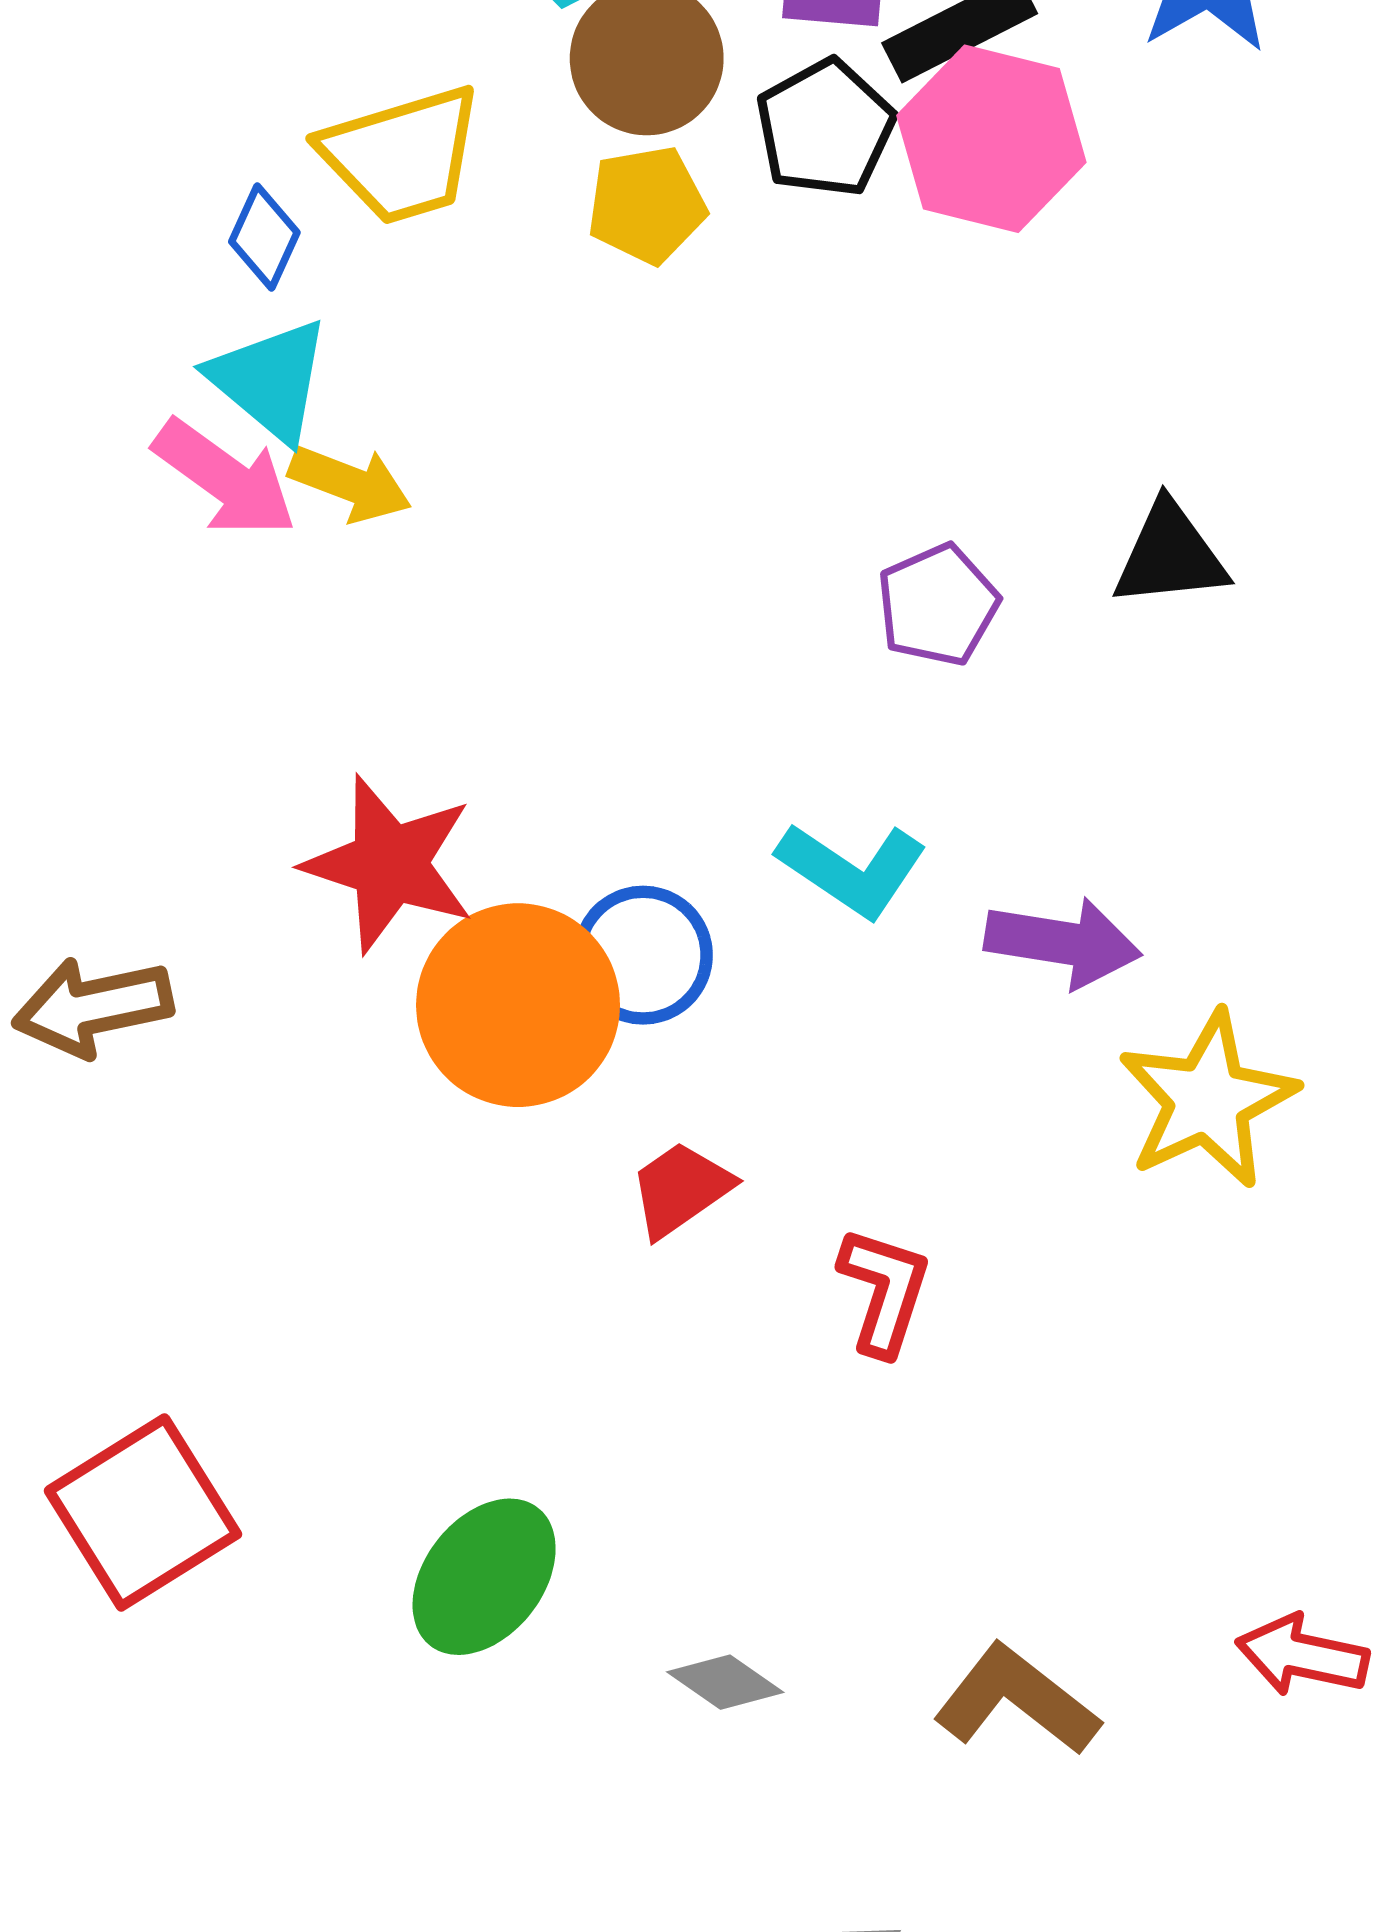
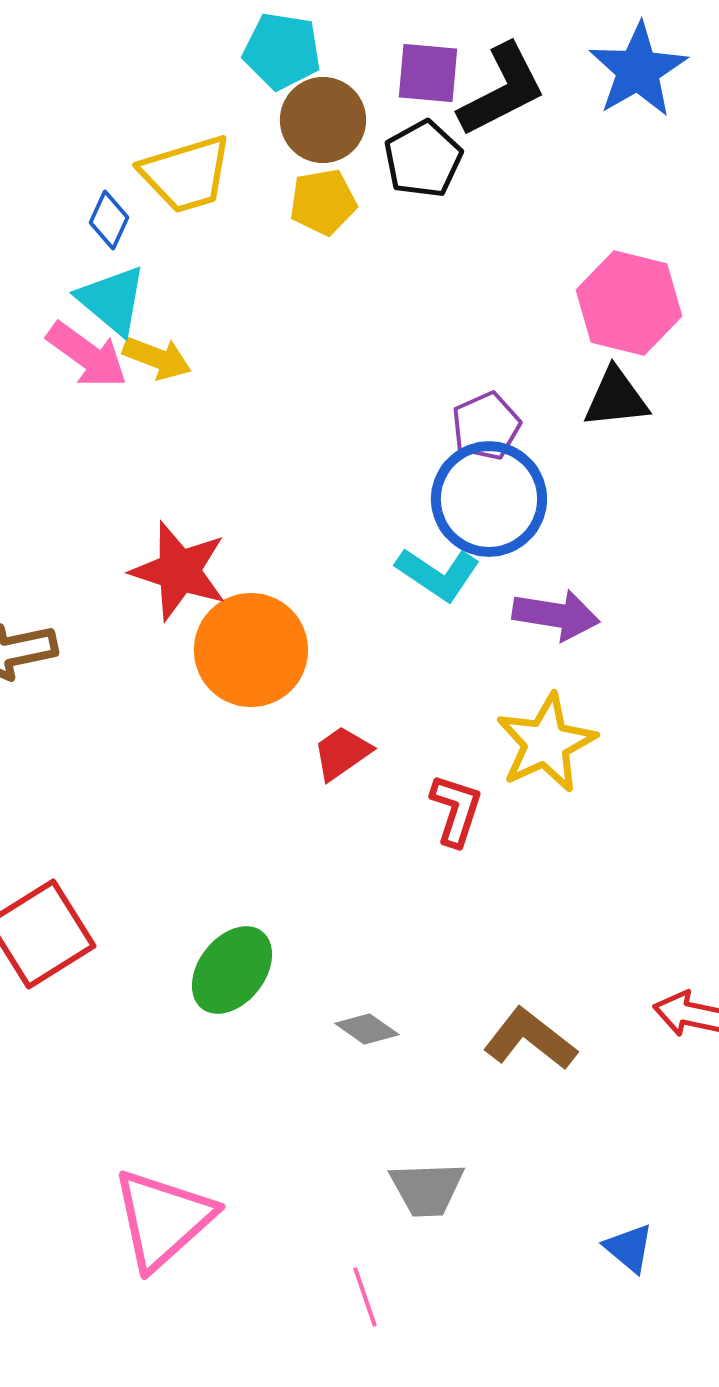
pink hexagon: (991, 139) -> (629, 303), moved
blue circle: (643, 955) -> (489, 499), moved, size x1.5
yellow star: (1208, 1100) -> (546, 743), moved

